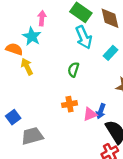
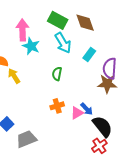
pink arrow: (42, 18) -> (22, 30), size x1.5
cyan star: (32, 36) -> (31, 46), moved
blue arrow: (101, 111) -> (87, 109), turned -56

